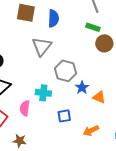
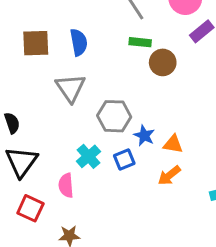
cyan cross: (43, 93) -> (88, 156), turned -35
blue square: (64, 116) -> (124, 160), moved
orange arrow: (91, 131) -> (169, 175), moved

